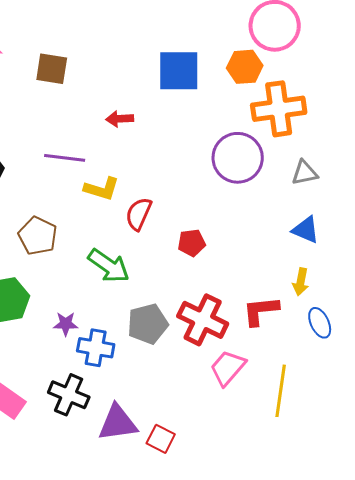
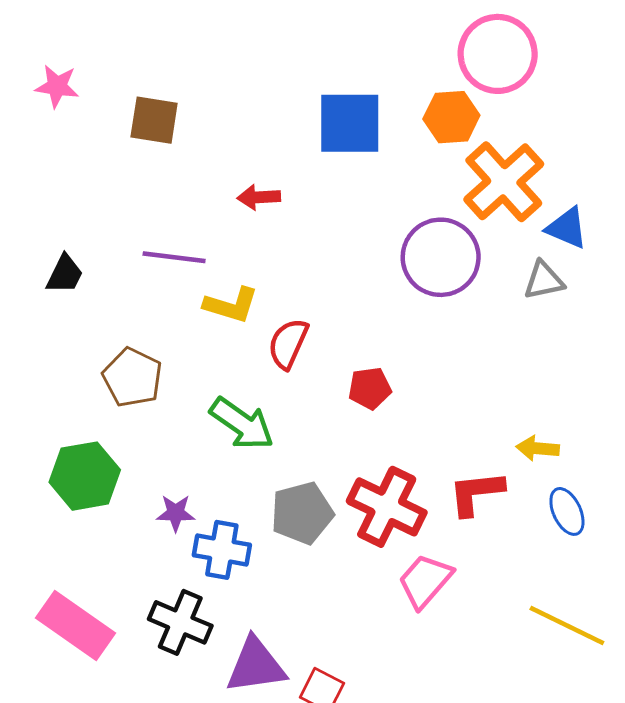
orange cross: (279, 109) -> (504, 182), turned -34
blue triangle: (306, 230) -> (567, 228), moved
yellow arrow: (301, 282) -> (538, 448), turned 84
yellow line: (281, 391) -> (567, 625), moved, turned -72

